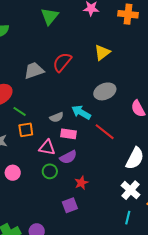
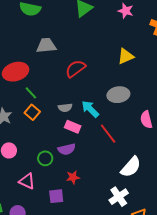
red semicircle: (62, 62) -> (75, 69), moved
gray trapezoid: (34, 71) -> (46, 46), moved
orange square: (26, 130) -> (32, 112), turned 35
pink triangle: (47, 148) -> (27, 181), moved

